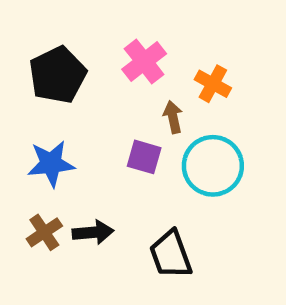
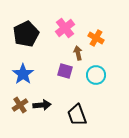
blue star: (51, 164) -> (23, 74), turned -30
cyan circle: (213, 166) -> (96, 75), size x0.7

